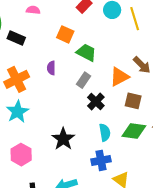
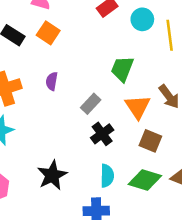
orange square: (65, 34) -> (48, 33), moved
green trapezoid: (86, 52) -> (122, 69), moved, turned -105
orange triangle: (119, 77) -> (138, 107), turned -45

